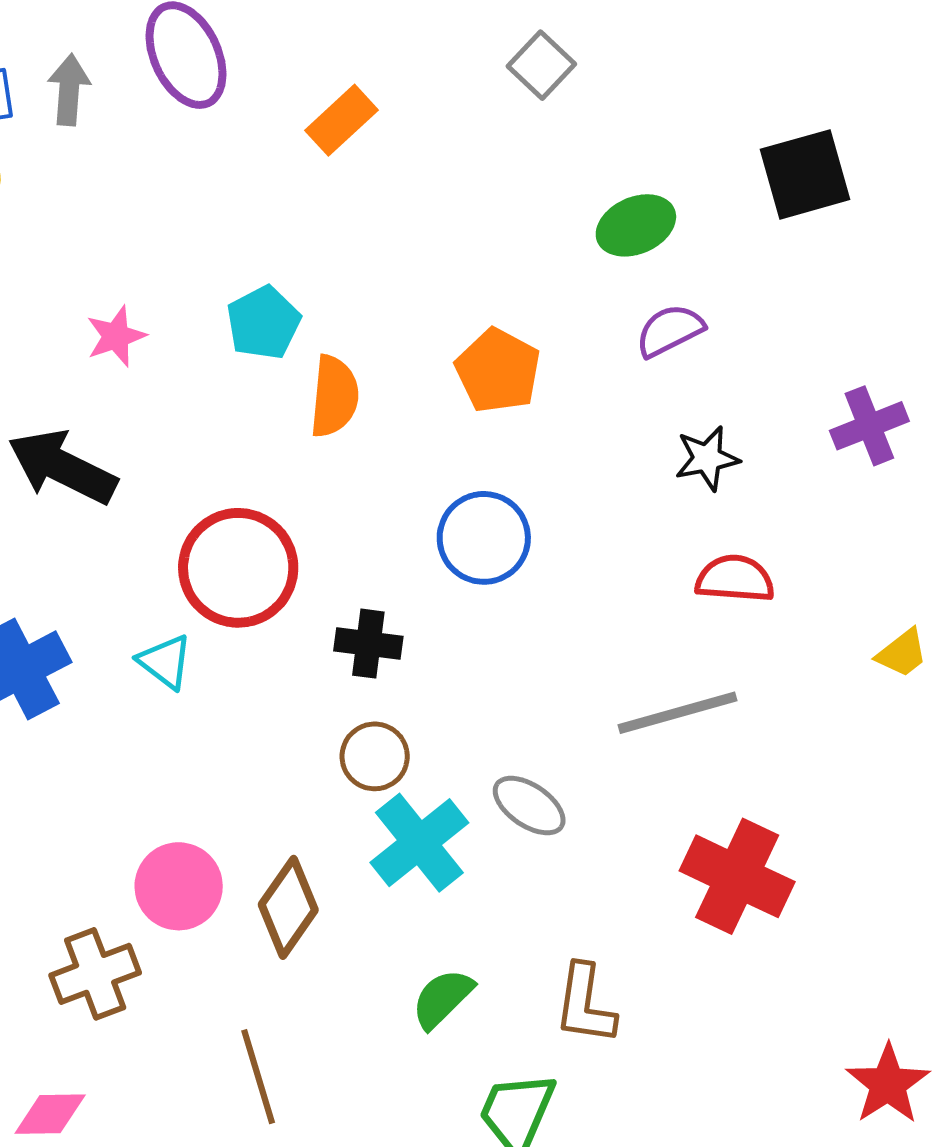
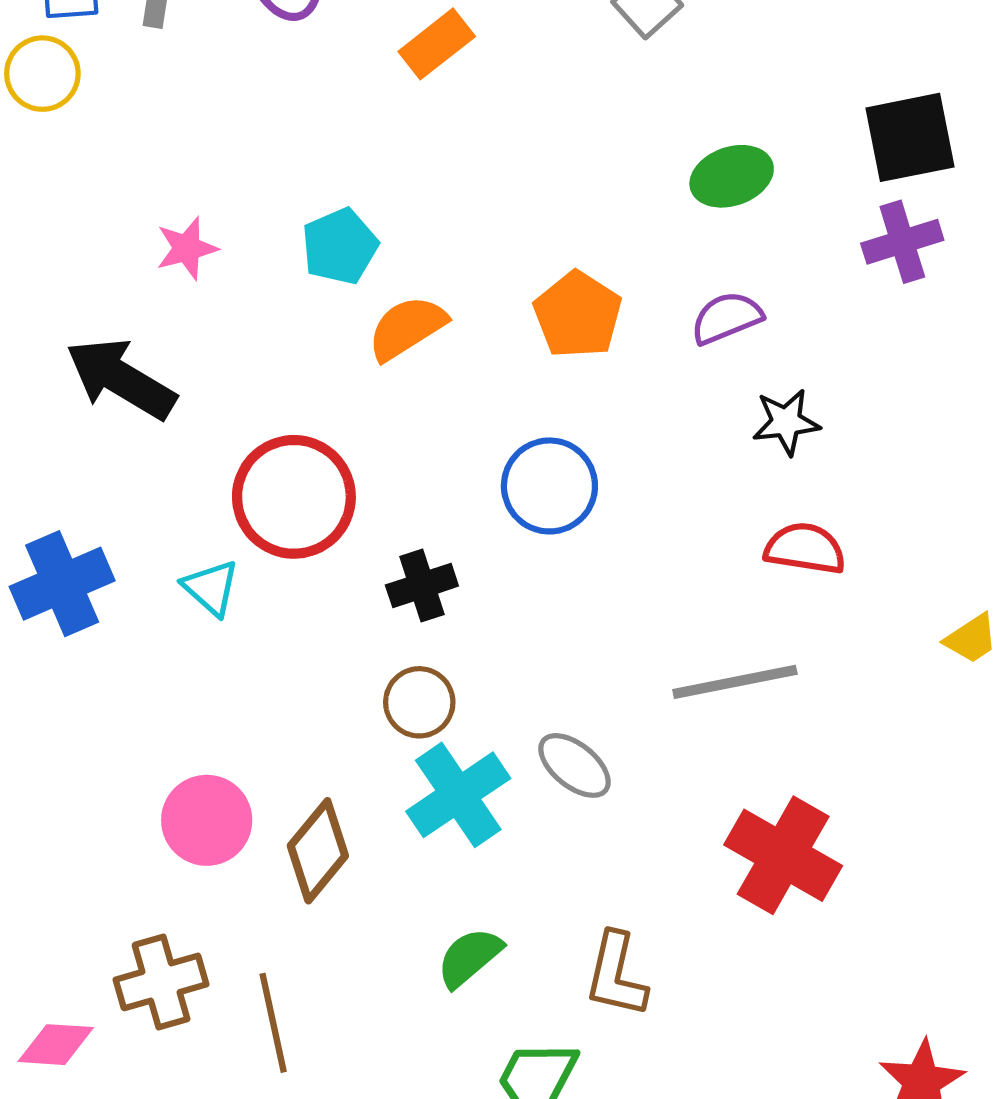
purple semicircle: (670, 330) -> (727, 318), moved
orange semicircle: (334, 396) -> (407, 328), turned -132
purple cross: (869, 426) -> (902, 242), moved
black cross: (368, 644) -> (422, 586), turned -30
brown cross: (95, 974) -> (161, 982), moved

